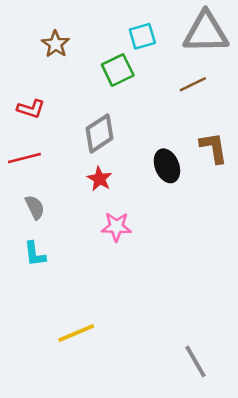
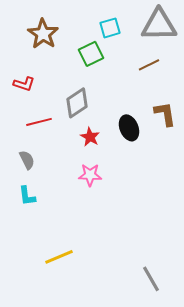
brown star: (56, 44) -> (43, 34), size x1.4
red line: (24, 158) -> (39, 122), moved
red star: (100, 179) -> (90, 137), moved

